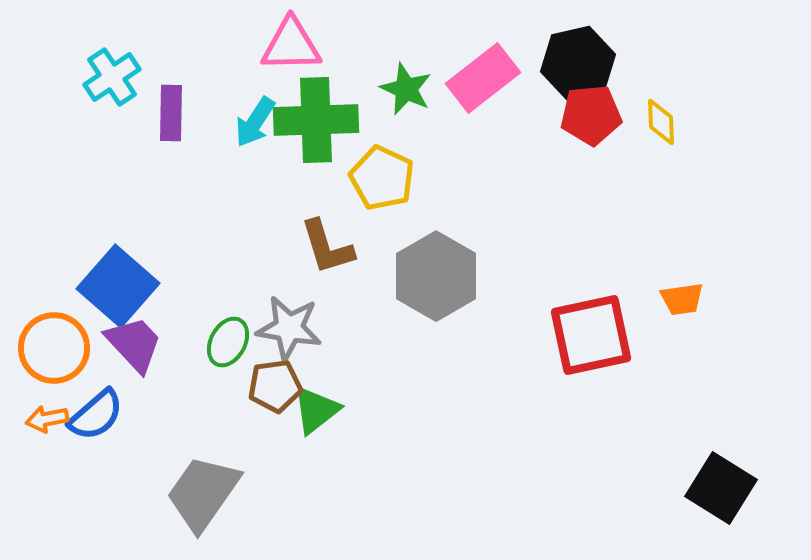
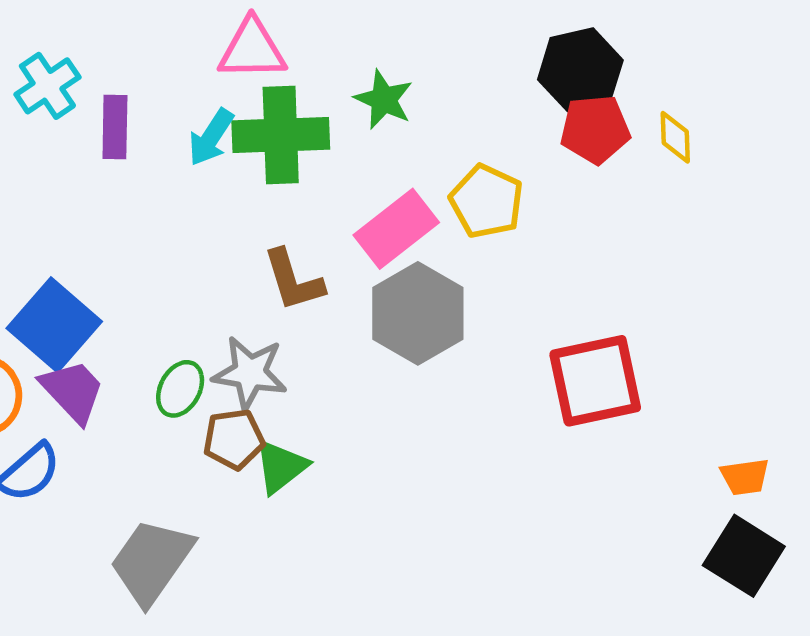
pink rectangle: (483, 78) -> (396, 229), moved
yellow pentagon: (382, 178) -> (487, 201), moved
orange trapezoid: (682, 299) -> (745, 477), moved

